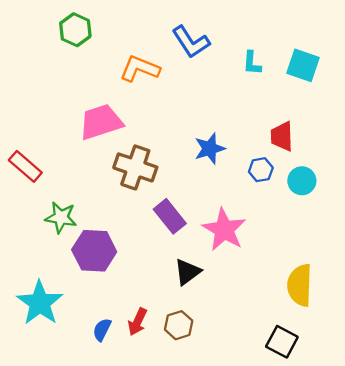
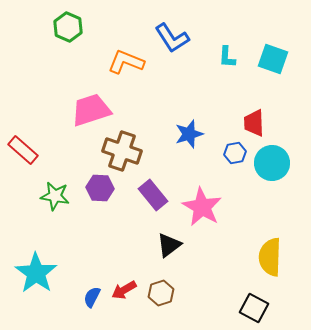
cyan circle: (302, 181) -> (272, 163), size x1.4
purple hexagon: (94, 251) -> (100, 188), moved, size x0.7
red arrow: (138, 322) -> (124, 290), turned 35

